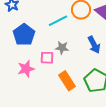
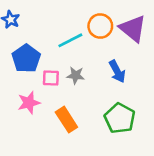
pink square: (47, 58) -> (51, 78), moved
orange rectangle: (67, 81) -> (66, 120), moved

